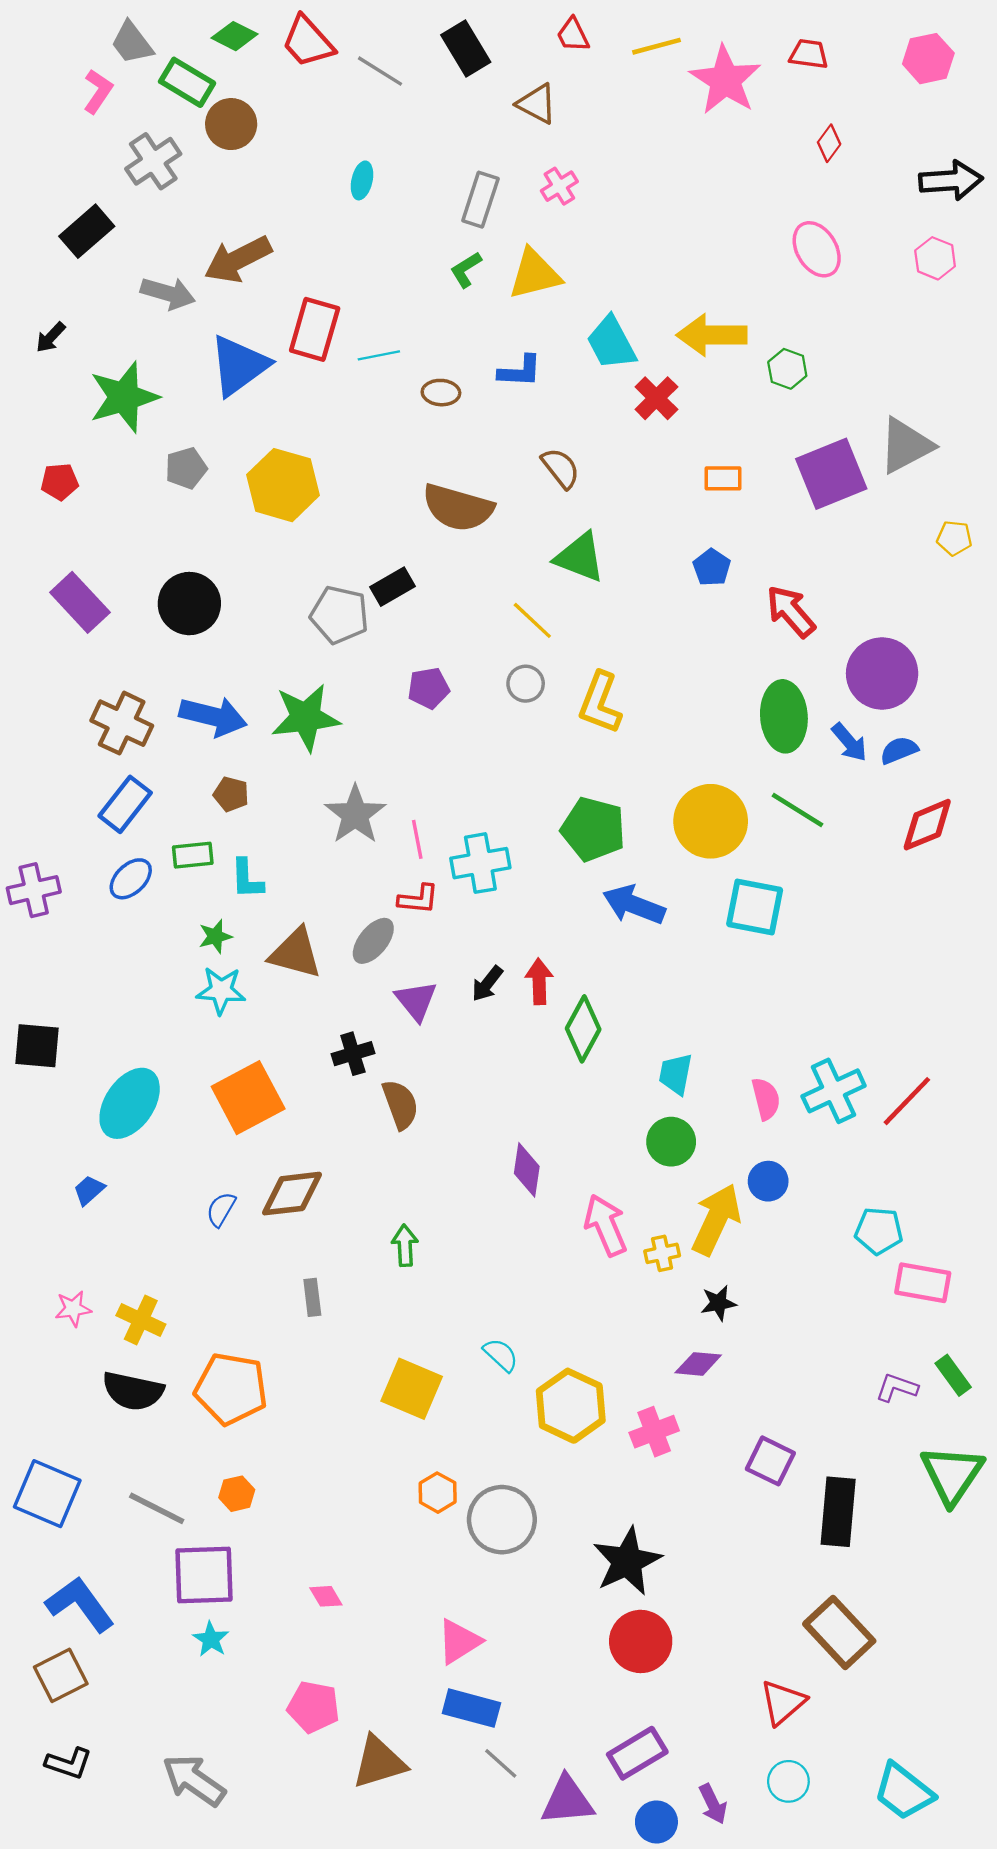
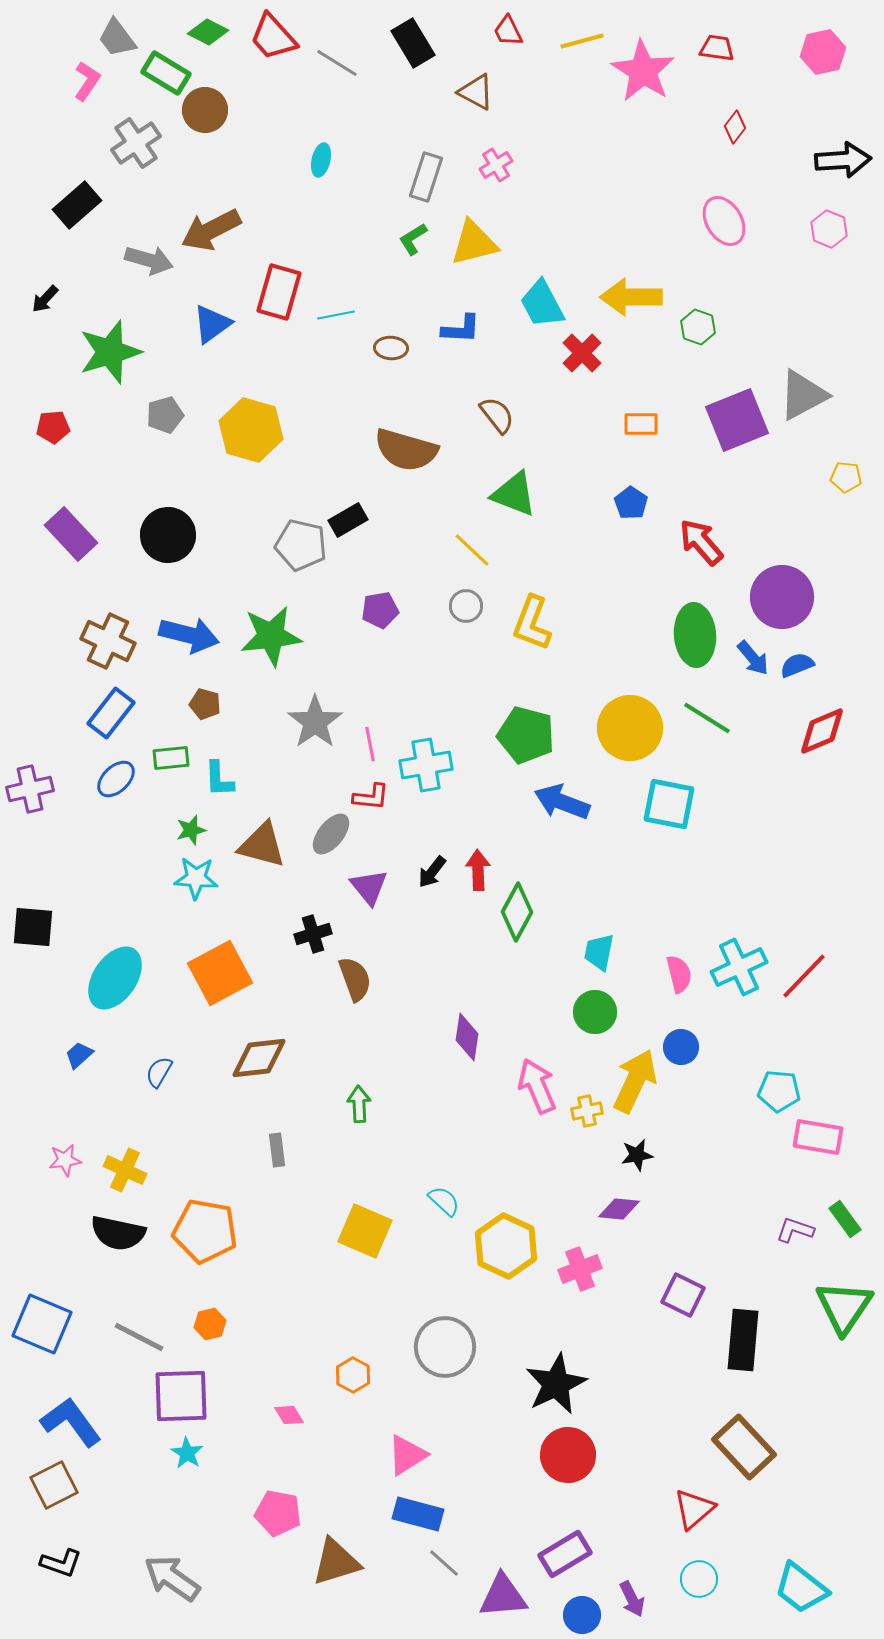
blue triangle: (239, 365) -> (212, 324), size x0.7
blue semicircle: (221, 1209) -> (159, 1072), moved
orange hexagon: (438, 1493) -> (353, 1375), moved

